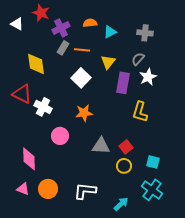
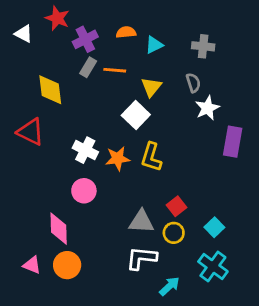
gray semicircle: (138, 59) -> (193, 83), turned 120
white square: (81, 78) -> (136, 115), moved
purple rectangle: (123, 83) -> (233, 142), moved
white cross: (43, 107) -> (85, 150), moved
yellow L-shape: (140, 112) -> (151, 157), moved
gray triangle: (101, 146) -> (141, 222), moved
pink diamond: (29, 159) -> (59, 229), moved
cyan square: (153, 162) -> (214, 227), turned 32
white L-shape: (85, 191) -> (141, 258), moved

